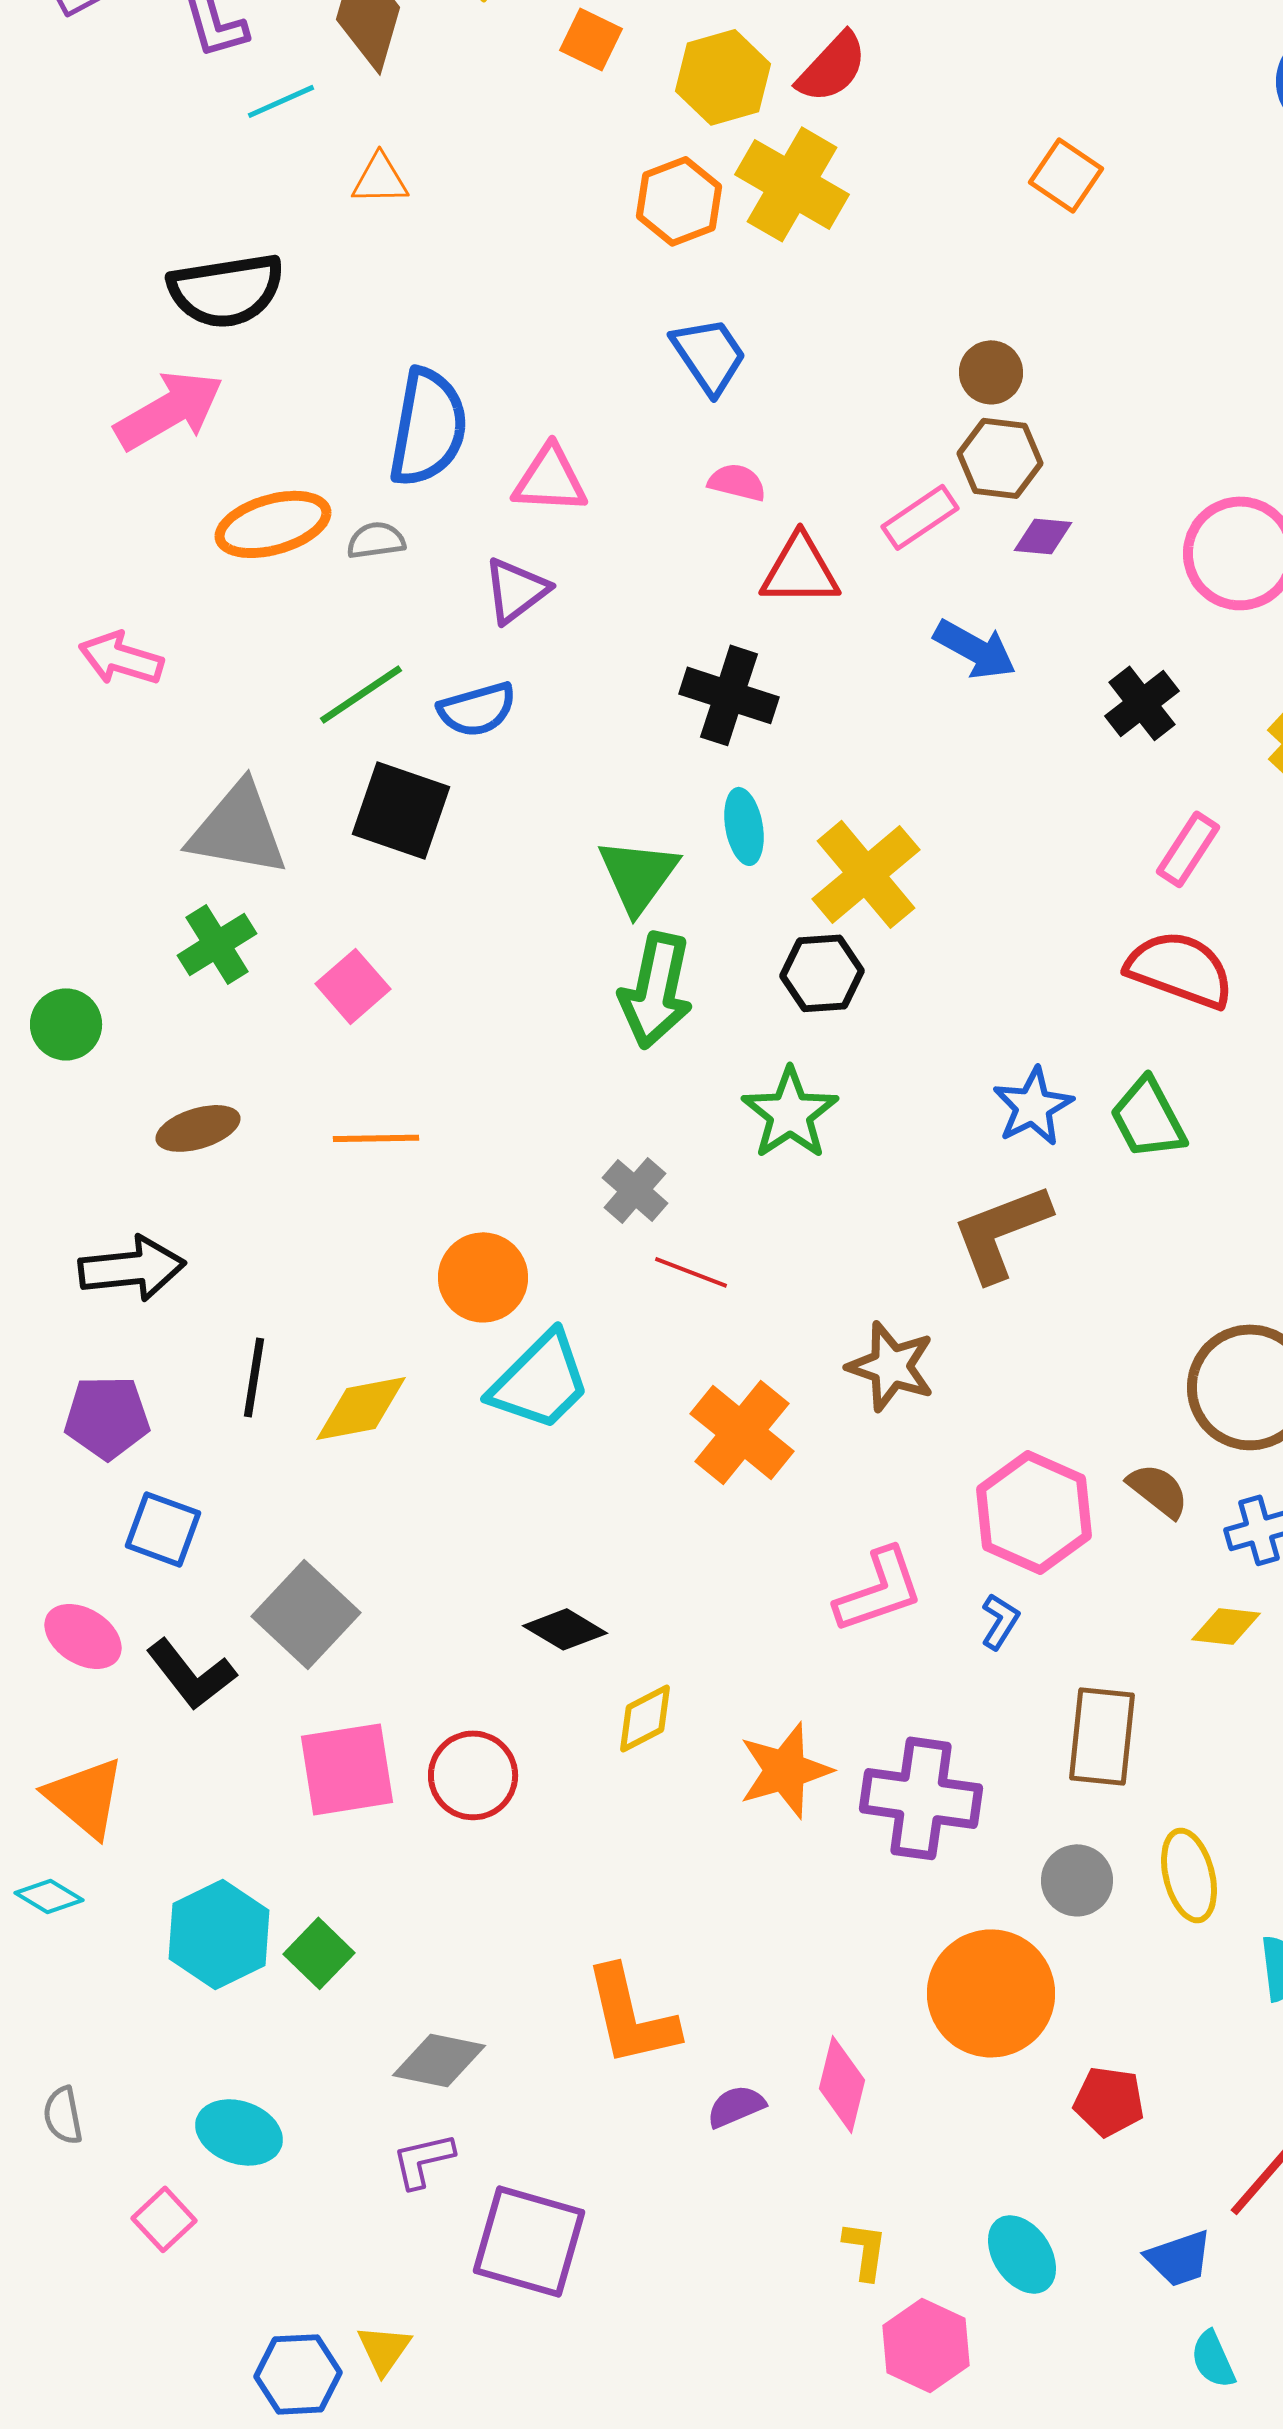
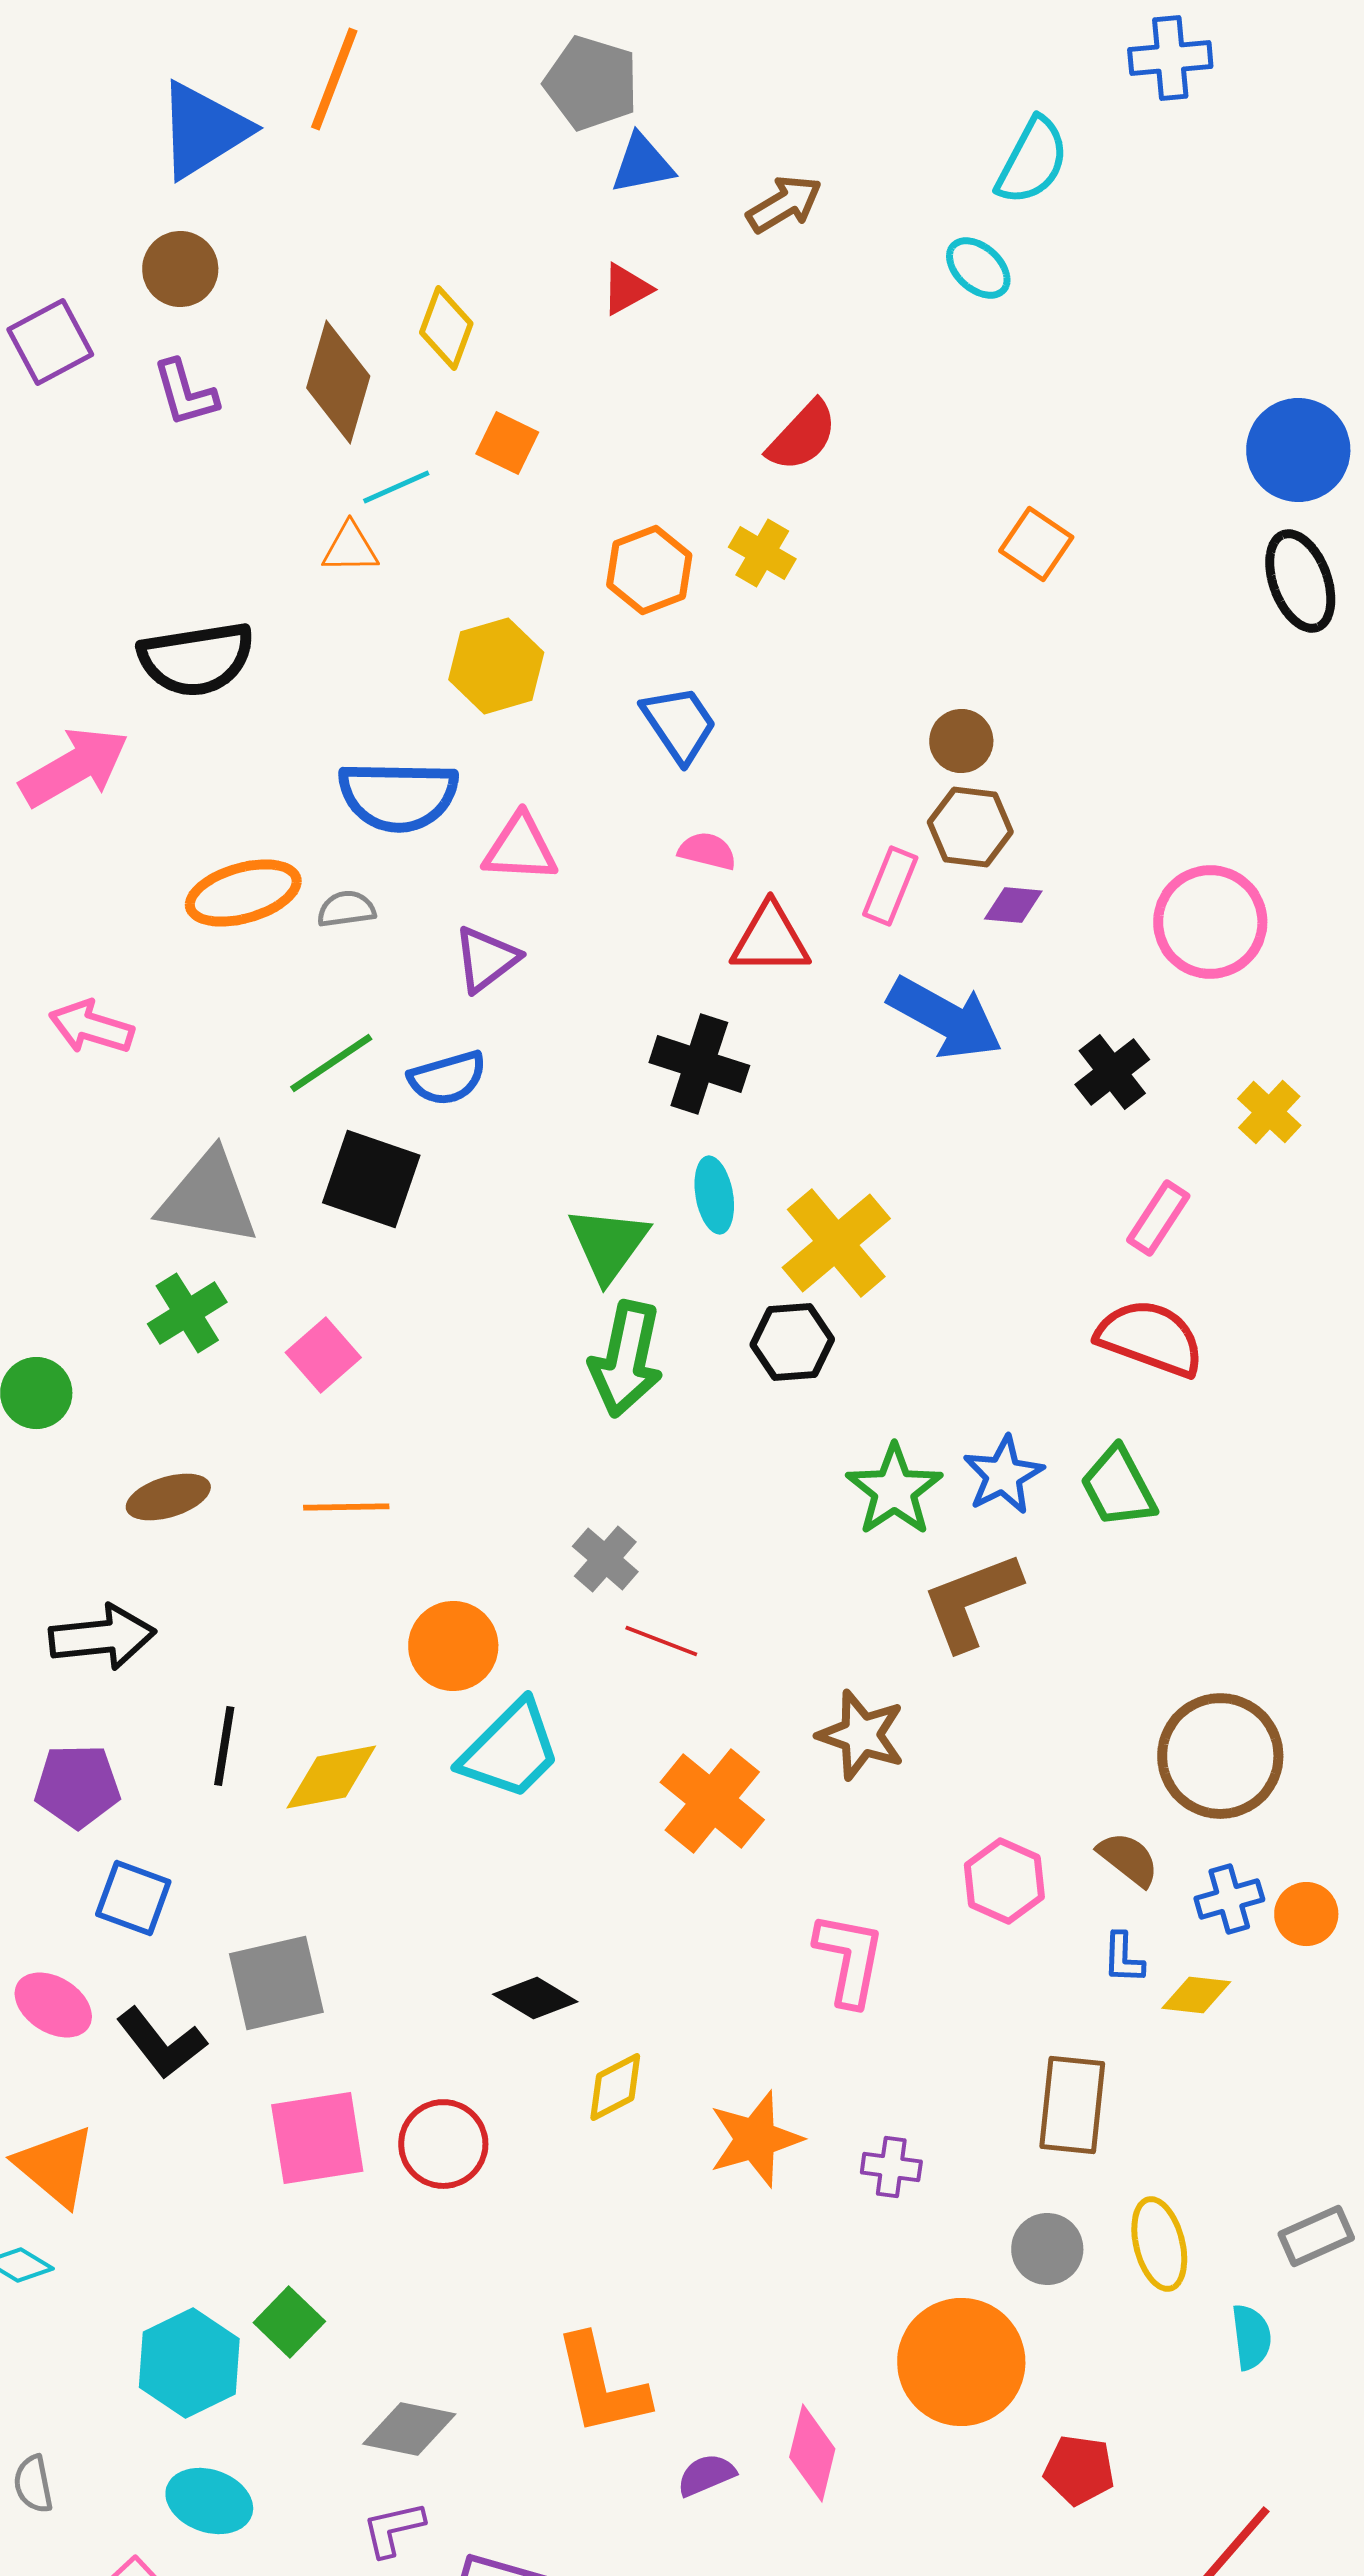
orange square: (591, 39) -> (507, 443), moved
yellow hexagon: (723, 77) -> (496, 666), moved
cyan line: (281, 101) -> (396, 487), moved
yellow cross: (792, 184) -> (762, 553), size x0.6
pink arrow: (169, 410) -> (74, 767), moved
blue semicircle: (428, 427) -> (398, 796), turned 81
pink rectangle: (920, 517) -> (890, 886), turned -34
blue arrow: (975, 649) -> (945, 1018), size x1.4
green star: (790, 1113) -> (894, 1490), moved
pink hexagon: (1034, 1512) -> (1004, 1881), size x0.7
pink L-shape: (879, 1590) -> (849, 1959), turned -60
gray square: (306, 1614) -> (276, 1983), turned 34
blue L-shape: (1000, 1621) -> (1123, 1958), moved, turned 150
purple cross: (921, 1798) -> (891, 2167), size x0.5
cyan hexagon: (219, 1934) -> (189, 2363), moved

